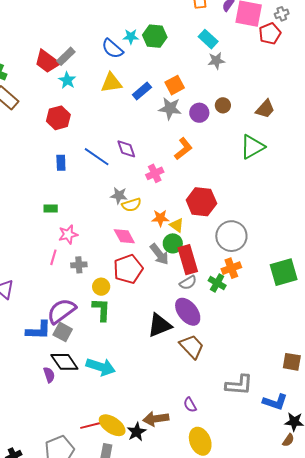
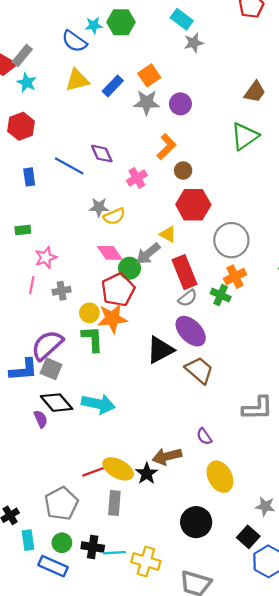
brown circle: (223, 105) -> (183, 170), moved
orange star: (160, 218) -> (112, 318), moved, size x1.5
green circle: (173, 243) -> (130, 268), moved
gray arrow: (159, 254) -> (148, 254), moved, turned 95

